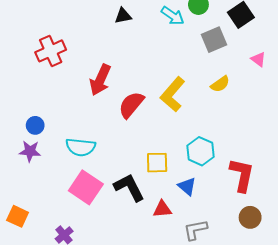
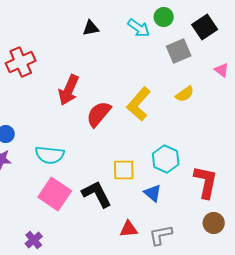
red triangle: (162, 209) -> (129, 229), moved

